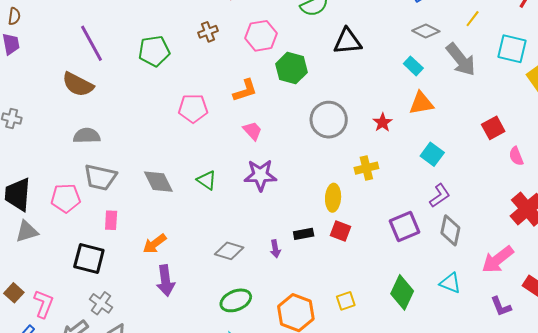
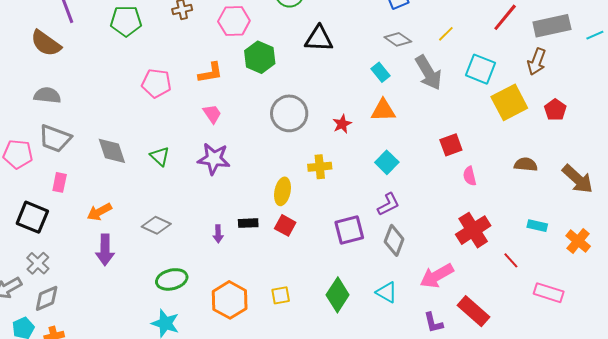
gray diamond: (229, 251) -> (156, 225), moved

